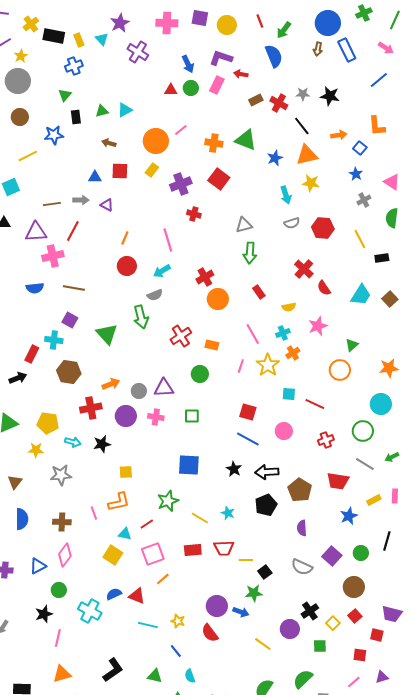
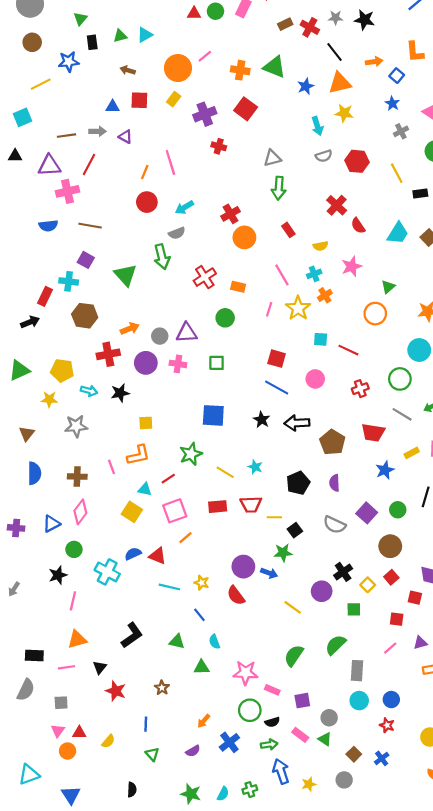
pink line: (168, 240) -> (170, 162), moved
black pentagon: (266, 505) -> (298, 483), moved

